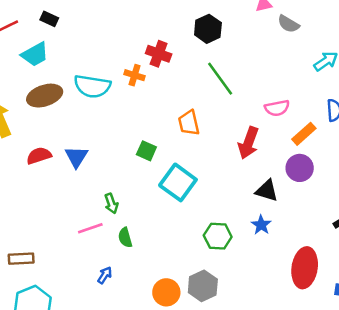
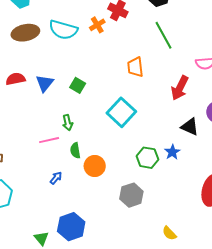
orange cross: (135, 75) -> (97, 25), turned 35
green square: (146, 151) -> (78, 85), moved
blue star: (261, 225) -> (172, 152), moved
orange circle: (166, 292) -> (95, 166), moved

